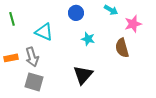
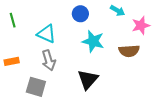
cyan star: (88, 39) -> (93, 41), size x1.5
brown semicircle: (122, 48) -> (129, 51), turned -78
gray arrow: (32, 57) -> (49, 60), moved

